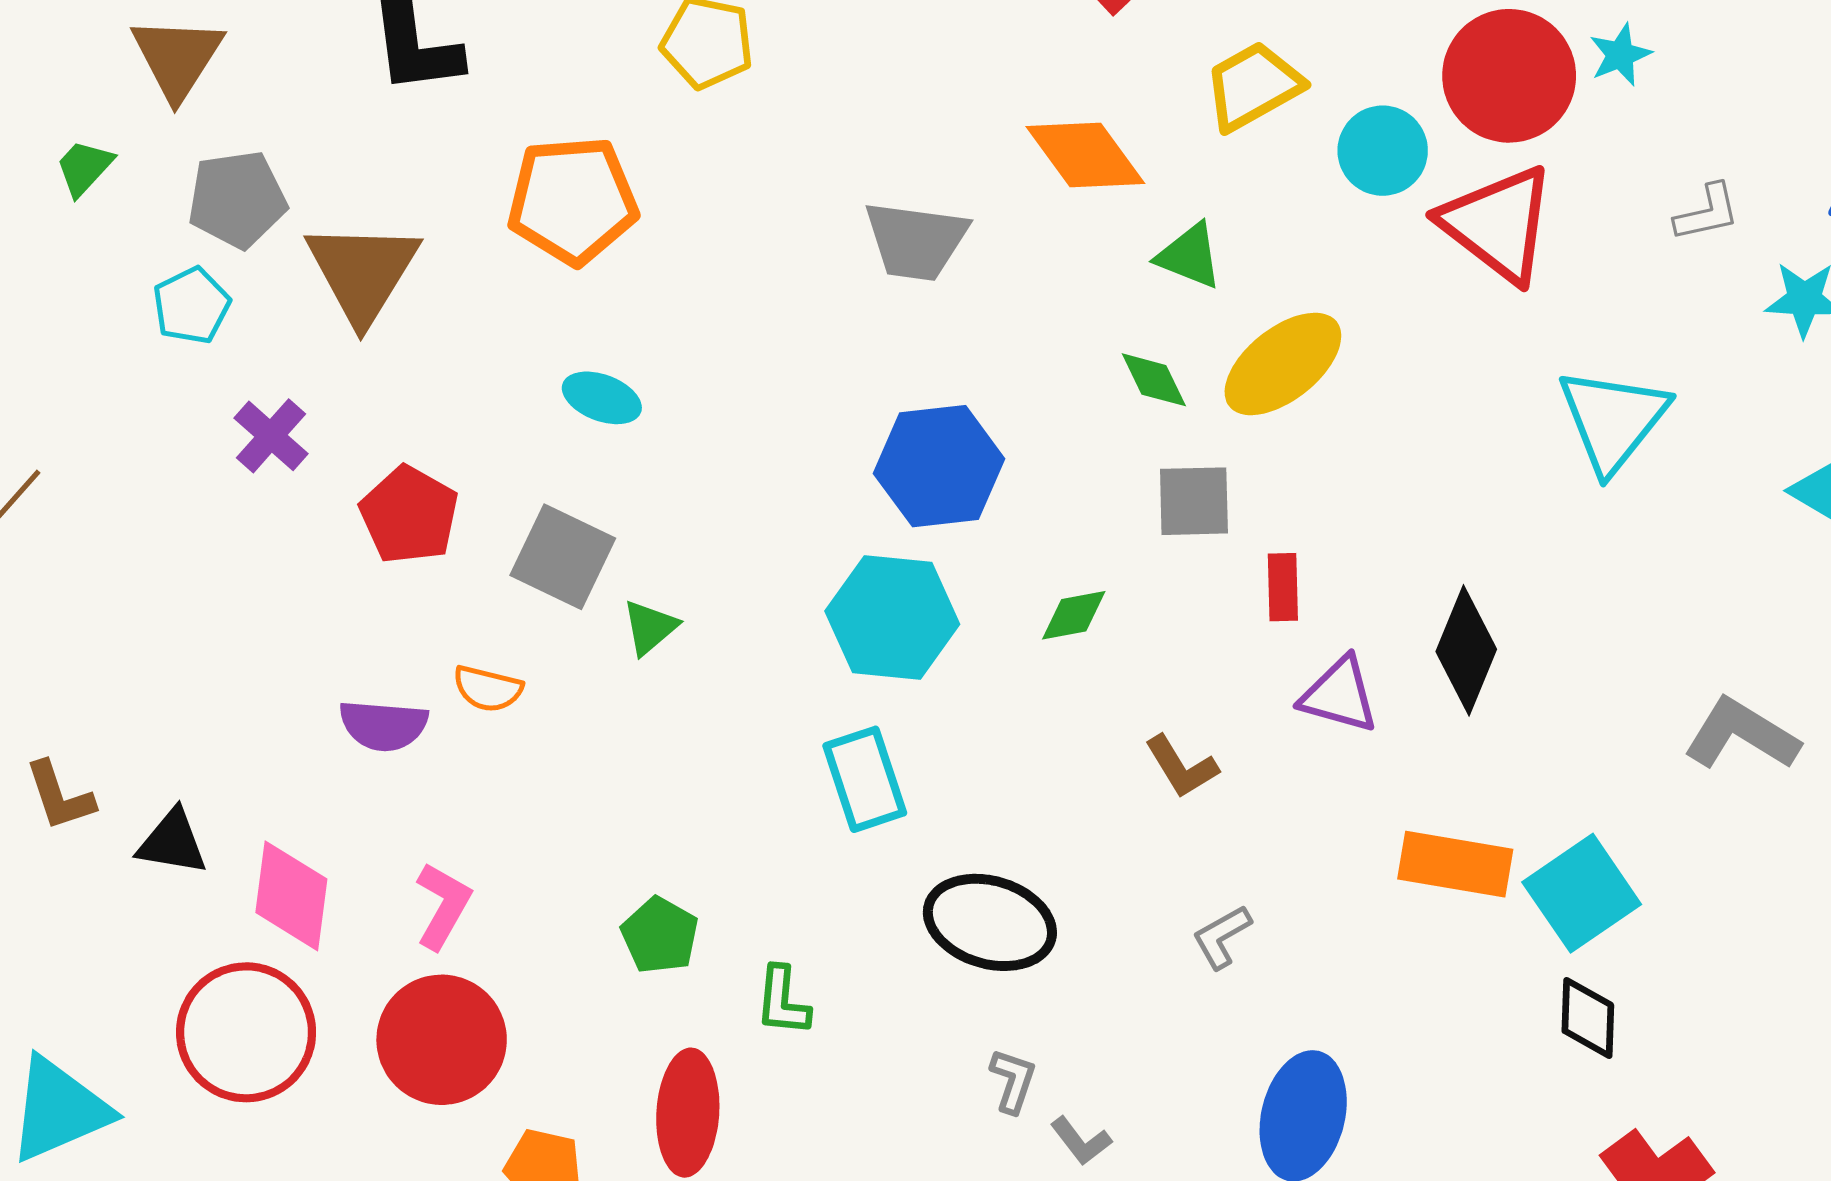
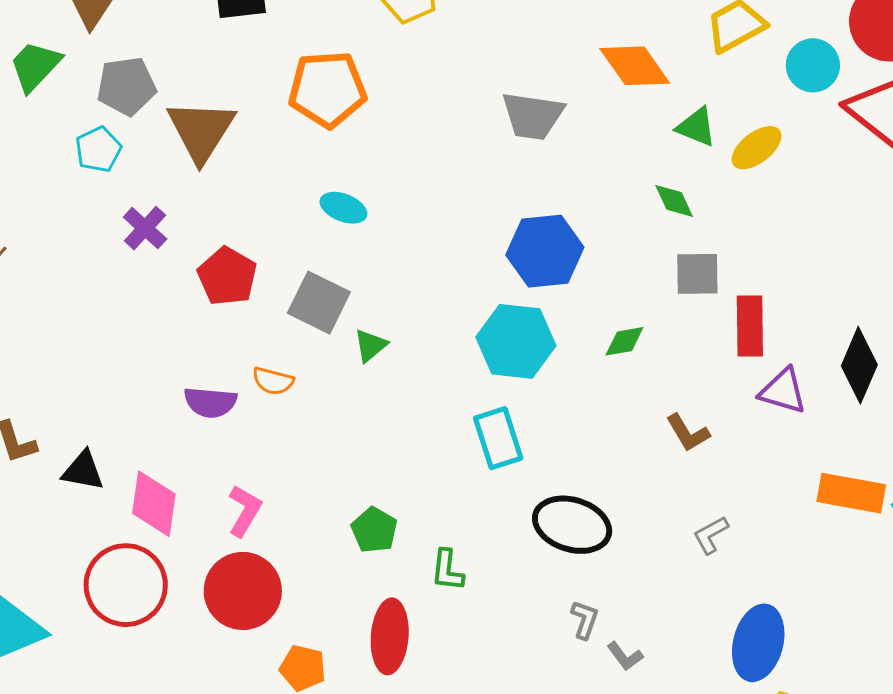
green trapezoid: (84, 168) -> (35, 66), size x1.5
yellow ellipse: (1283, 364) -> (757, 148), moved, size x0.7
red rectangle: (1283, 587) -> (750, 326), size x1.5

